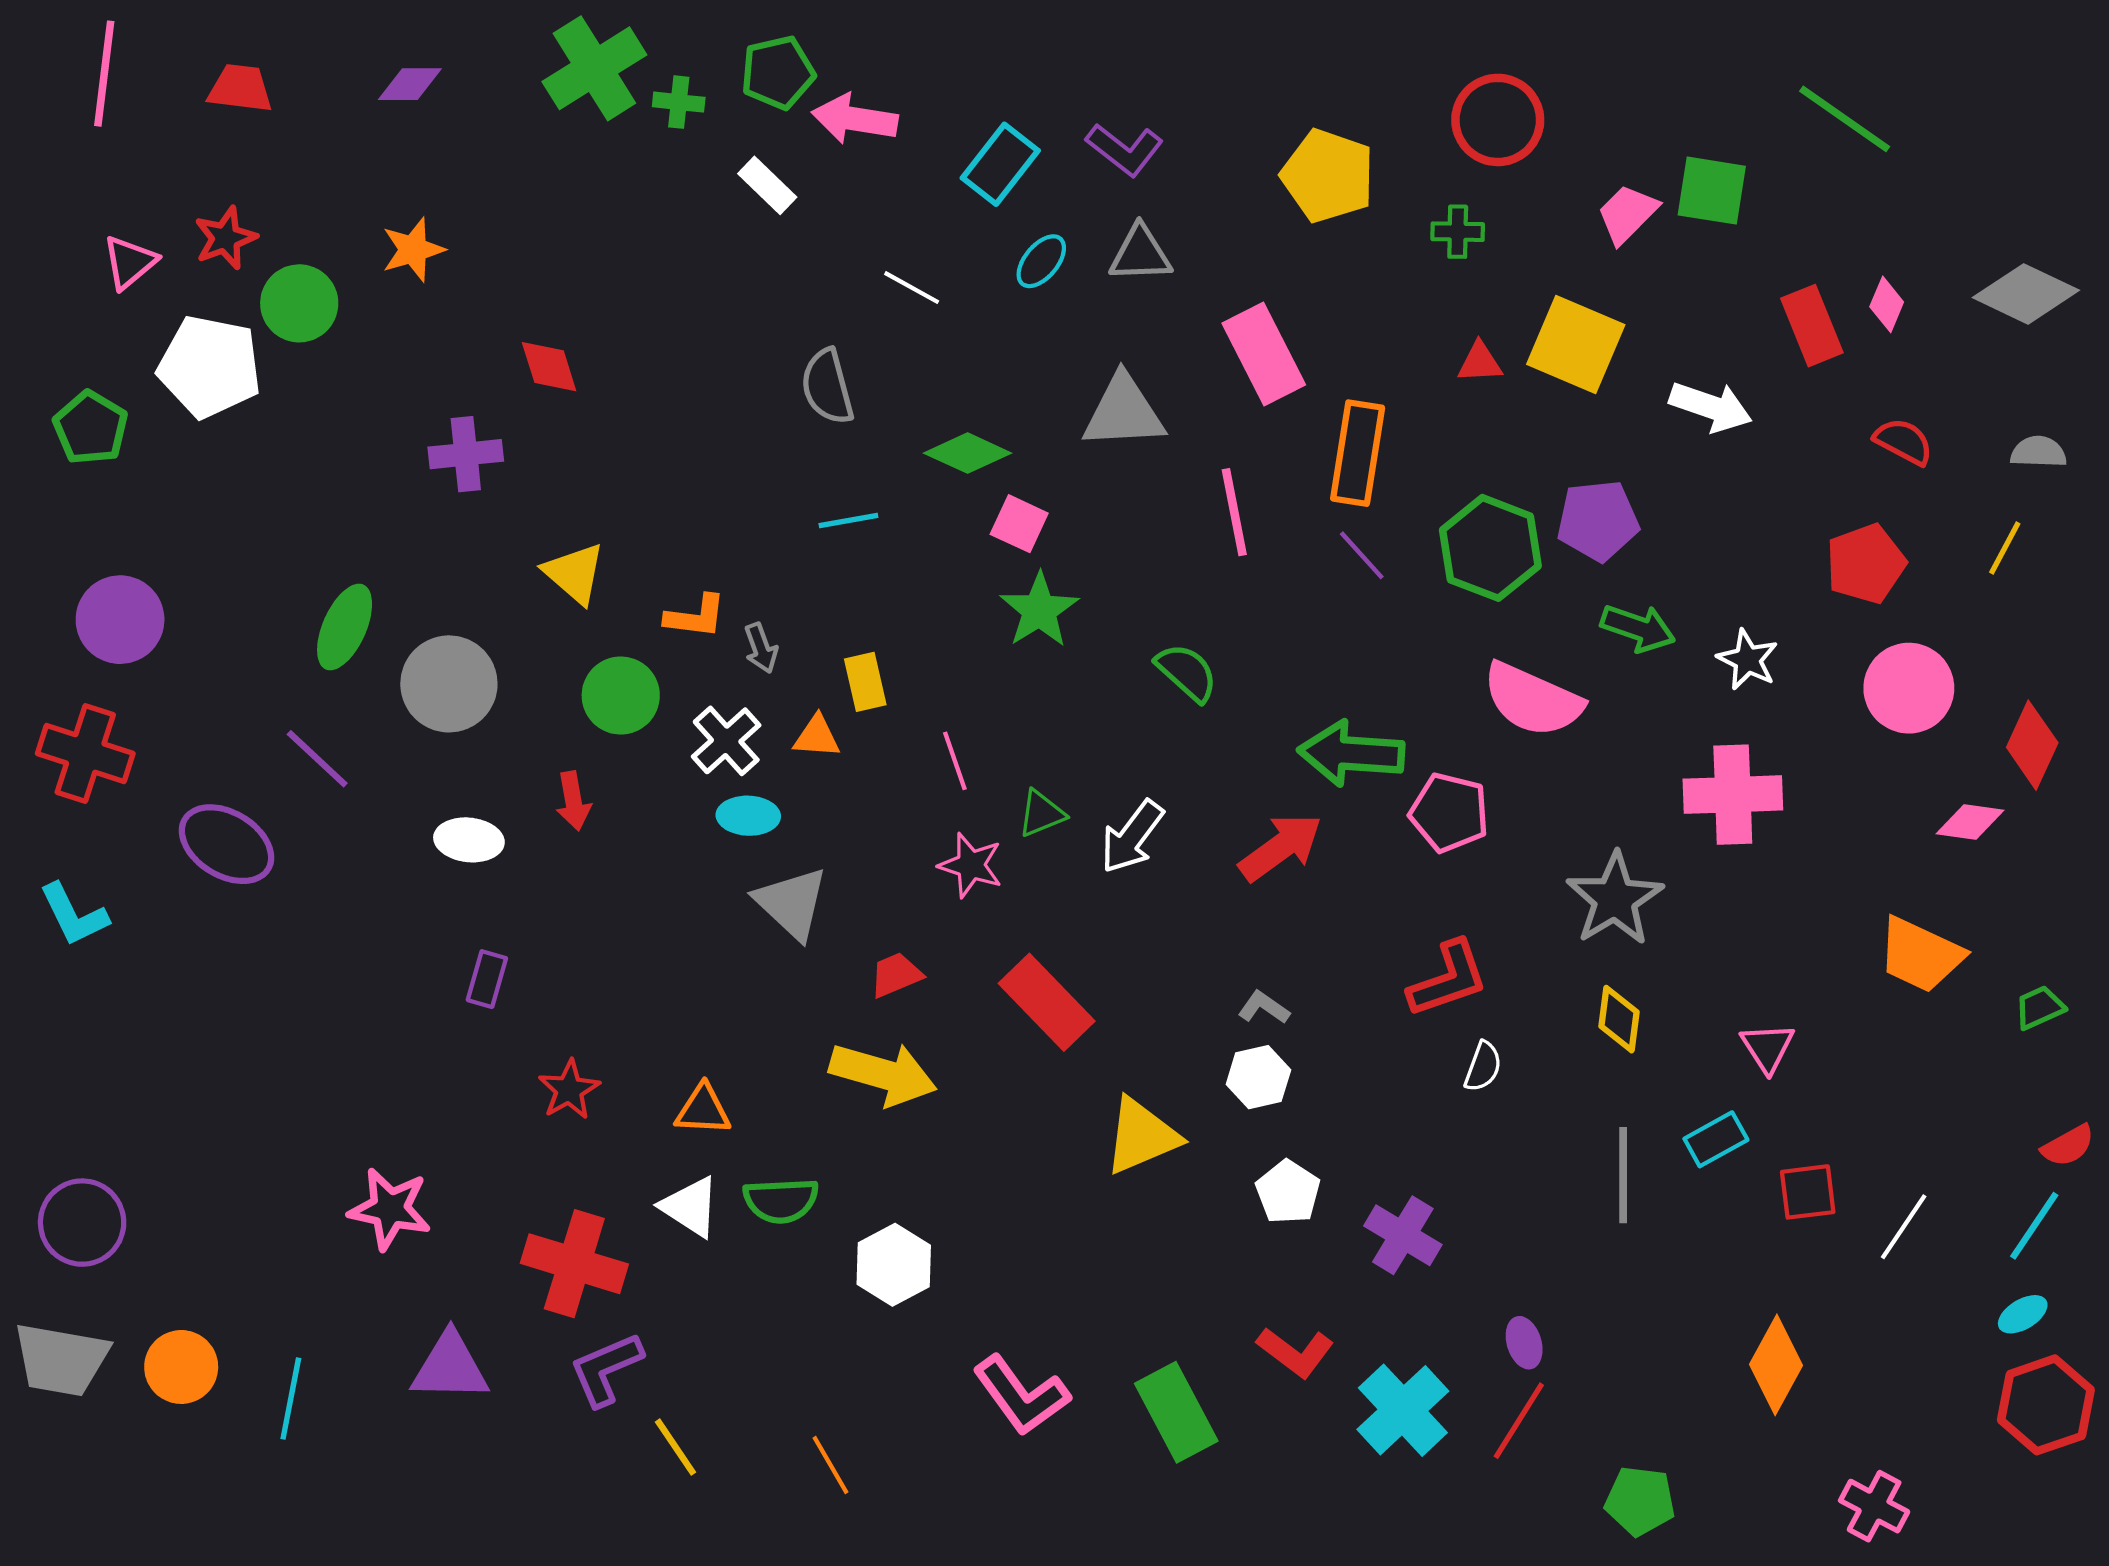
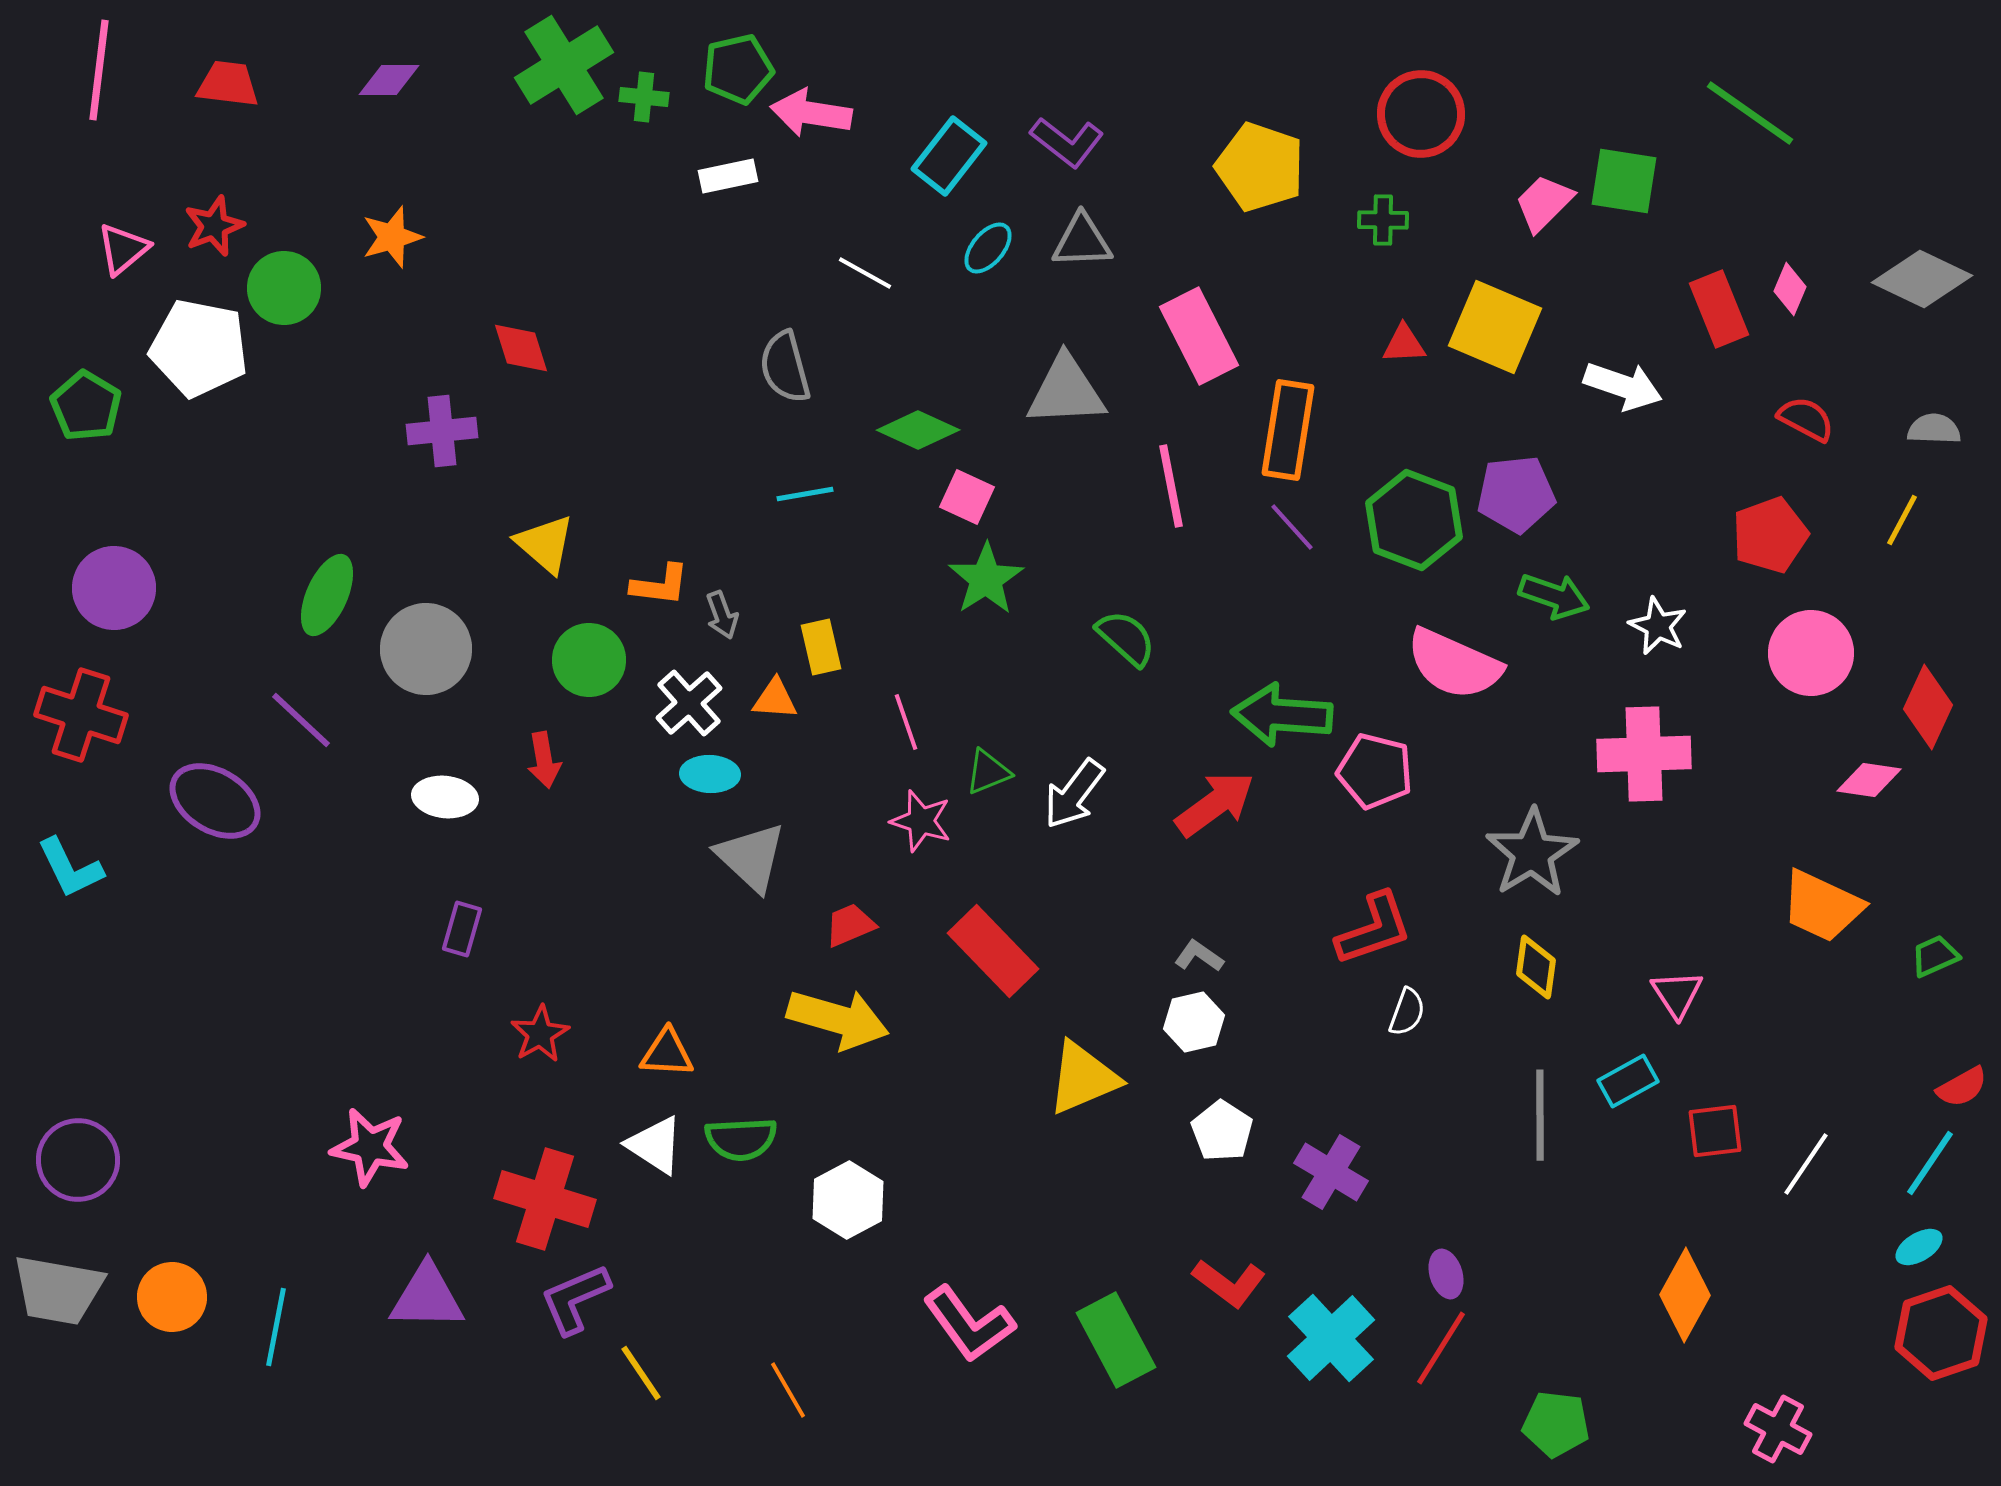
white rectangle: (767, 185) -> (728, 176), turned -56

